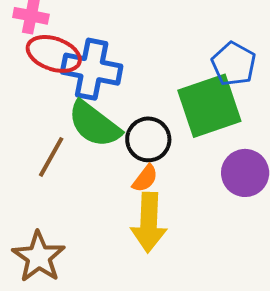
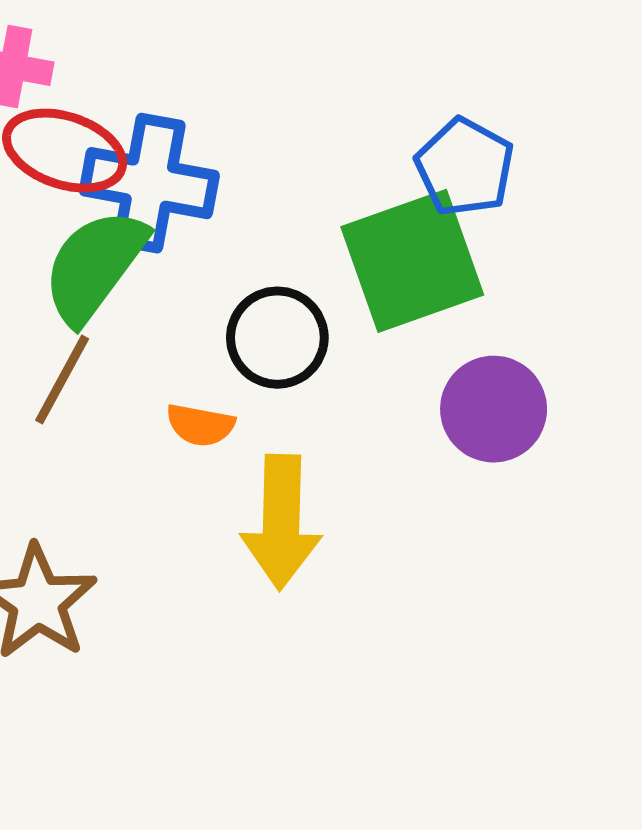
green semicircle: (94, 124) -> (94, 266), moved, turned 90
orange semicircle: (145, 178) -> (200, 425), moved, turned 64

